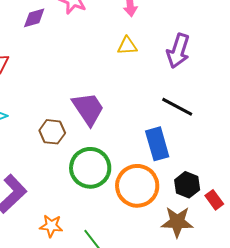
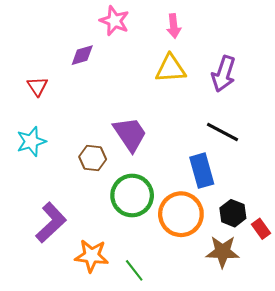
purple diamond: (34, 18) -> (82, 55), moved
yellow triangle: (127, 46) -> (171, 69), size x1.5
orange star: (51, 226) -> (92, 256), size x1.4

